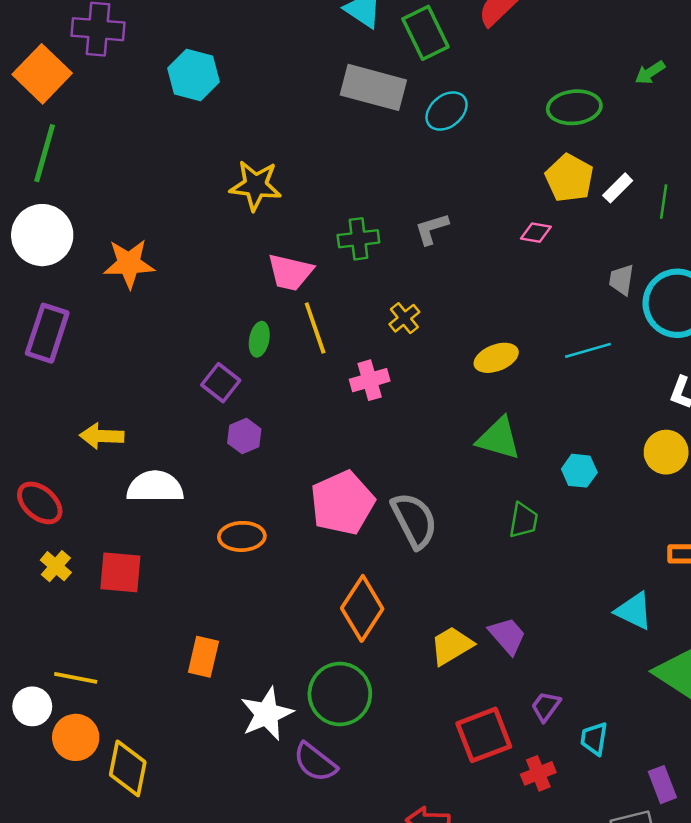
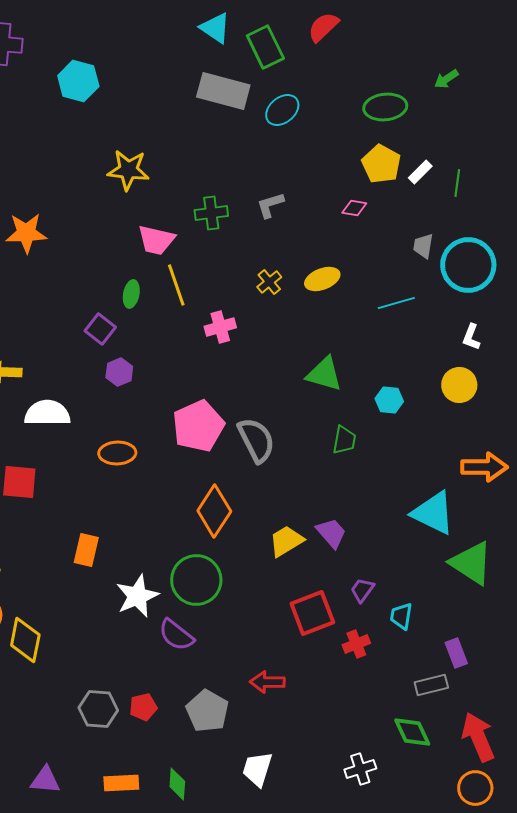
yellow cross: (404, 318) -> (269, 282), moved
yellow ellipse: (496, 358) -> (322, 279), moved
cyan triangle: (634, 611) -> (433, 513), size x1.4

